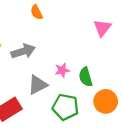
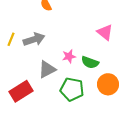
pink triangle: (102, 28) -> (105, 32), moved, turned -30
green semicircle: (86, 77) -> (90, 62), turned -54

